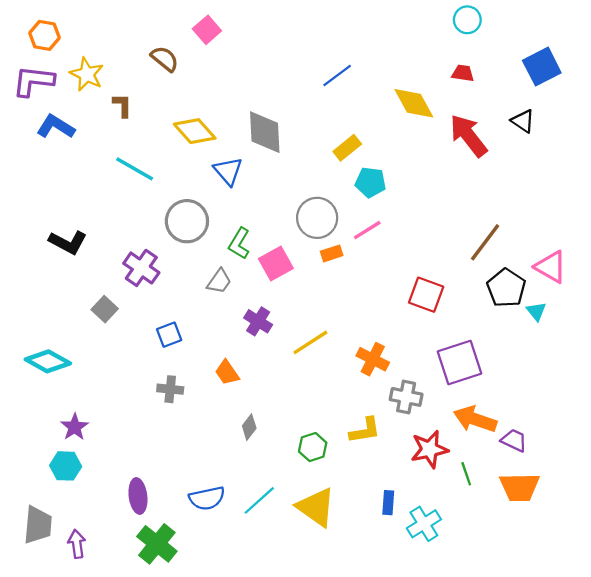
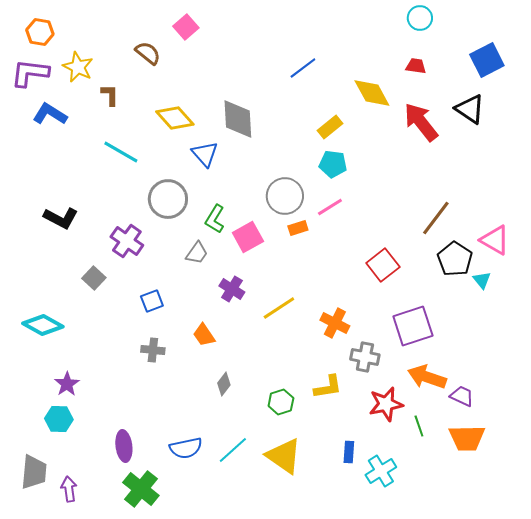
black triangle: (523, 121) -> (470, 109), size x1.4
yellow rectangle: (347, 148) -> (330, 127), moved
red square: (426, 295) -> (383, 265), turned 32

